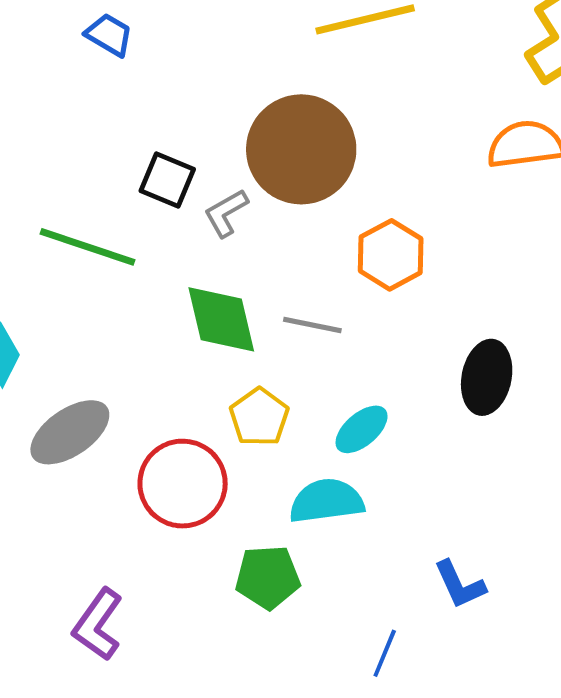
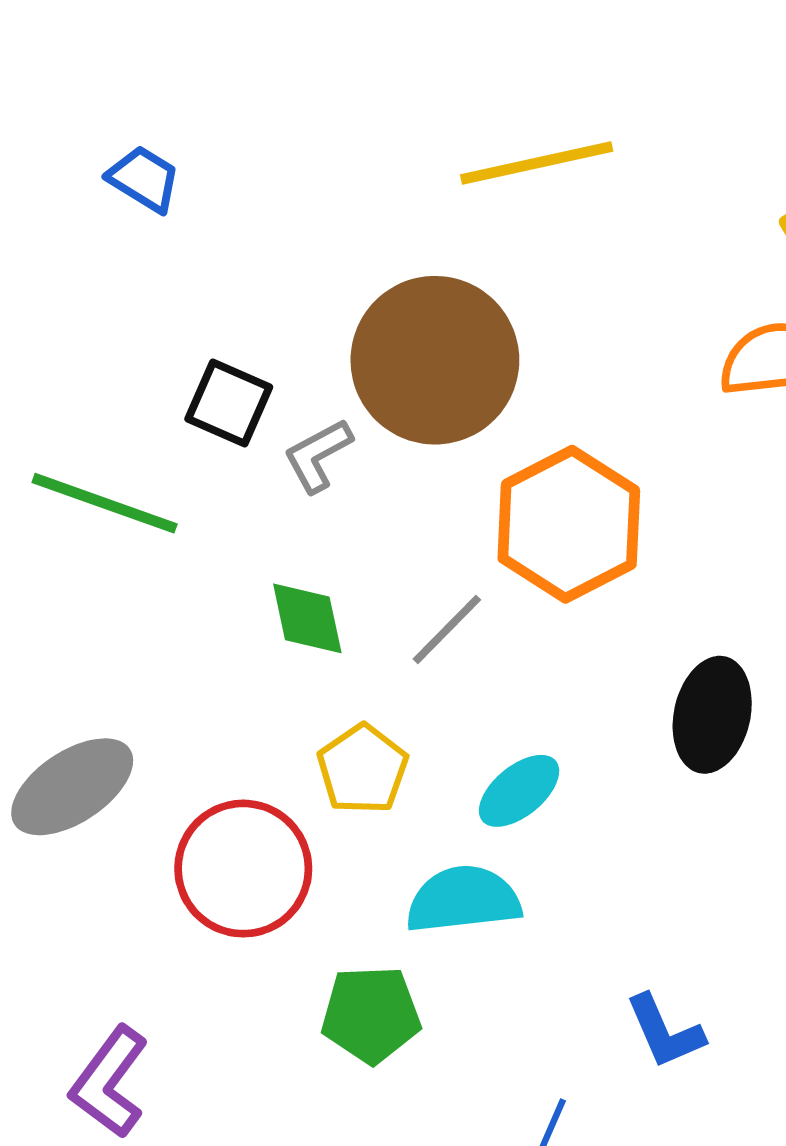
orange hexagon: (391, 255) -> (569, 524), size x1.4
green diamond: (221, 319) -> (307, 618), size x0.7
gray line: (312, 325) -> (447, 629), turned -58

